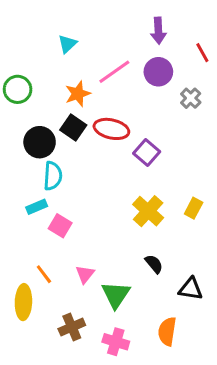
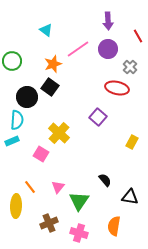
cyan triangle: (67, 44) -> (46, 30), turned -40
red ellipse: (111, 129) -> (117, 88), moved
purple square: (147, 152) -> (98, 117), moved
cyan semicircle: (53, 176) -> (17, 120), moved
cyan rectangle: (37, 207) -> (12, 141), moved
yellow cross: (148, 211) -> (59, 133), moved

